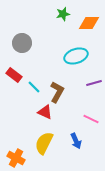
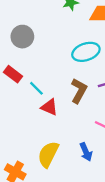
brown L-shape: (57, 92) -> (79, 91), moved
red triangle: (45, 112) -> (49, 107), moved

